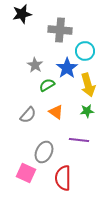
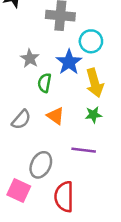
green semicircle: (47, 85) -> (44, 83), turned -49

